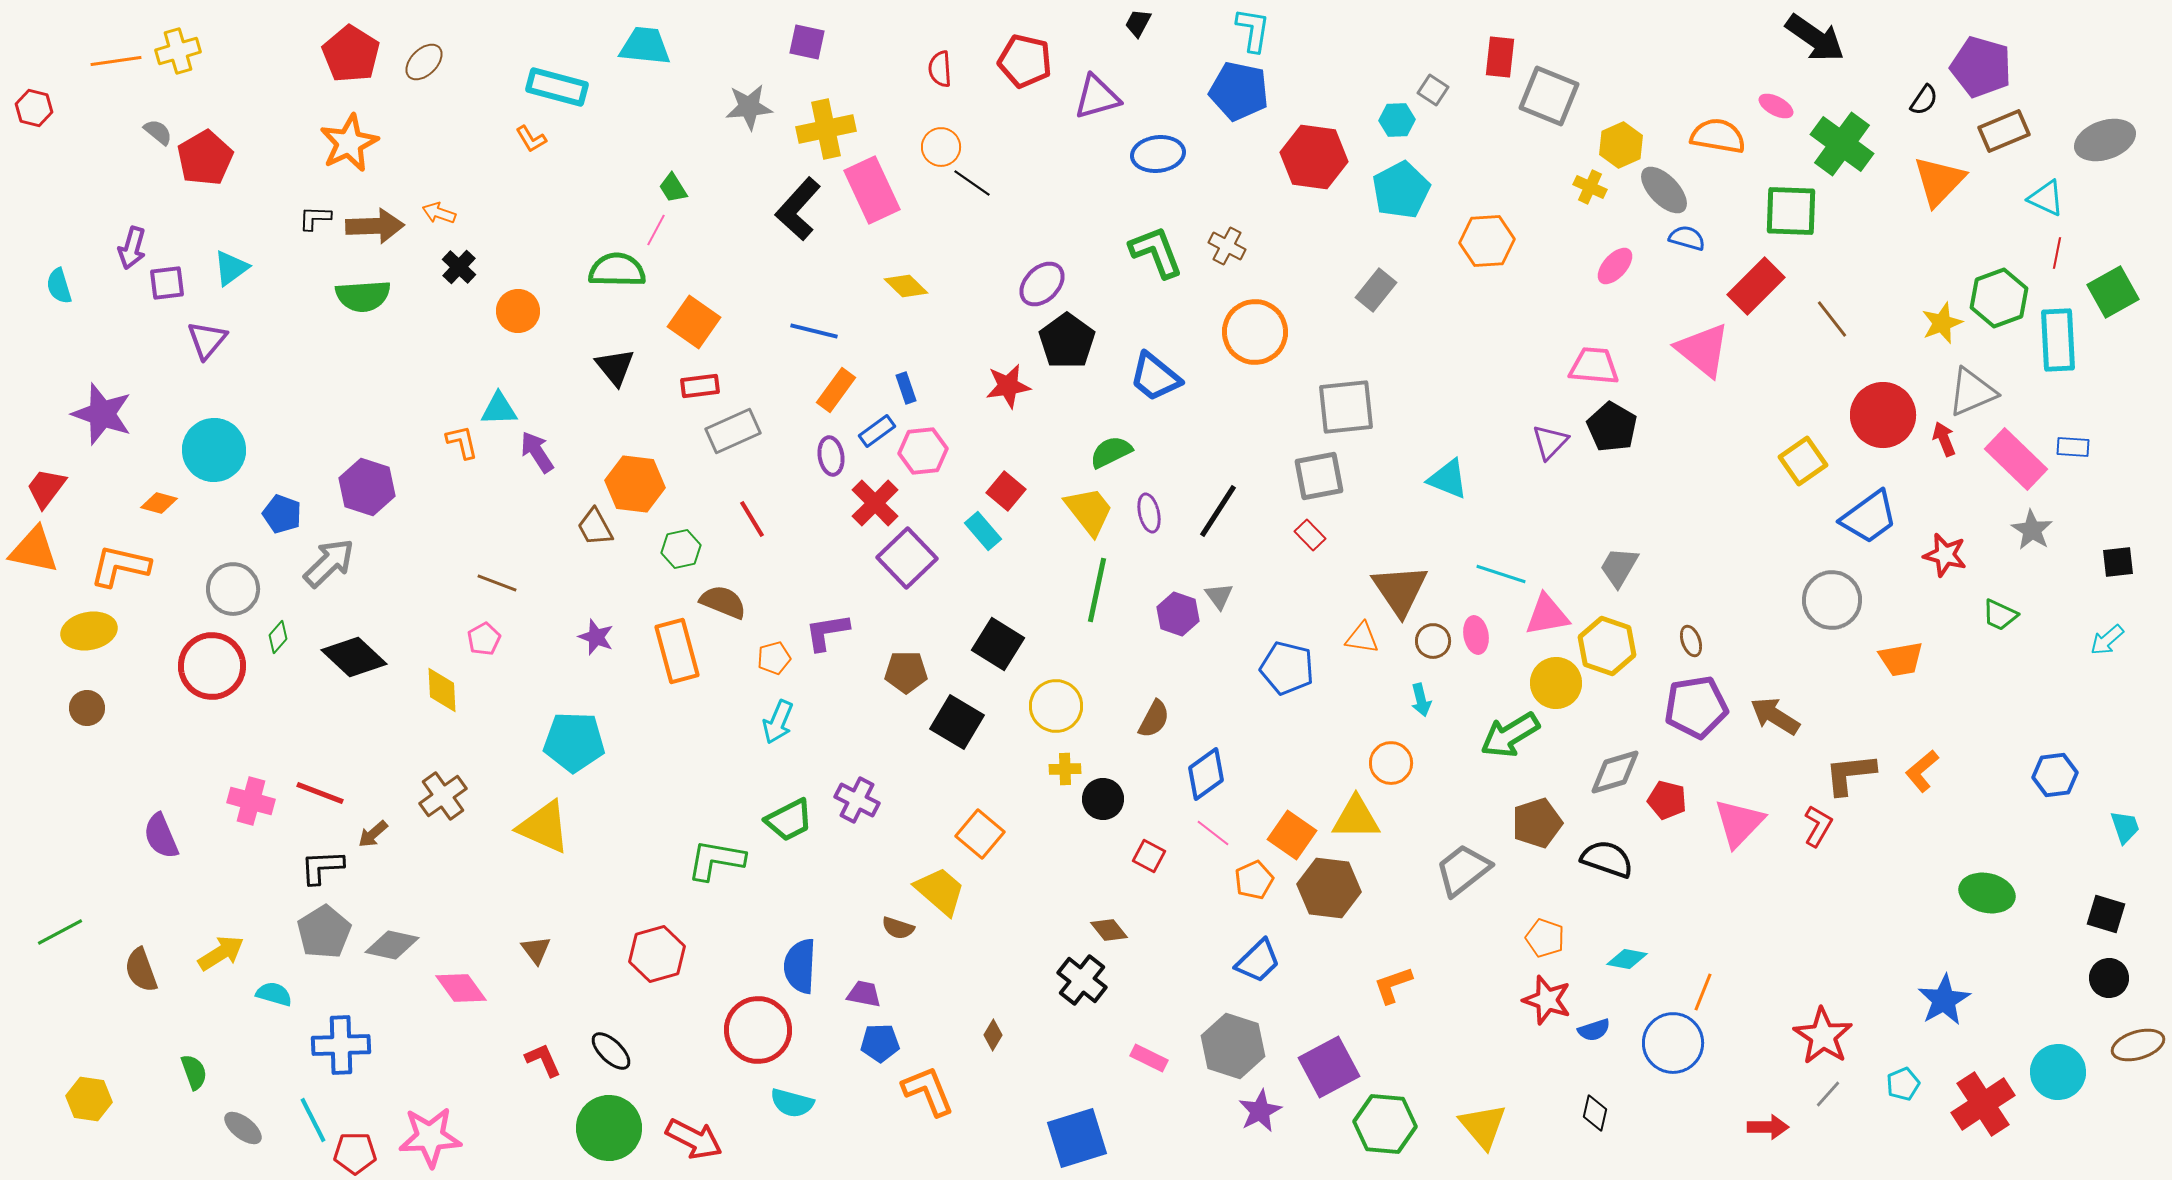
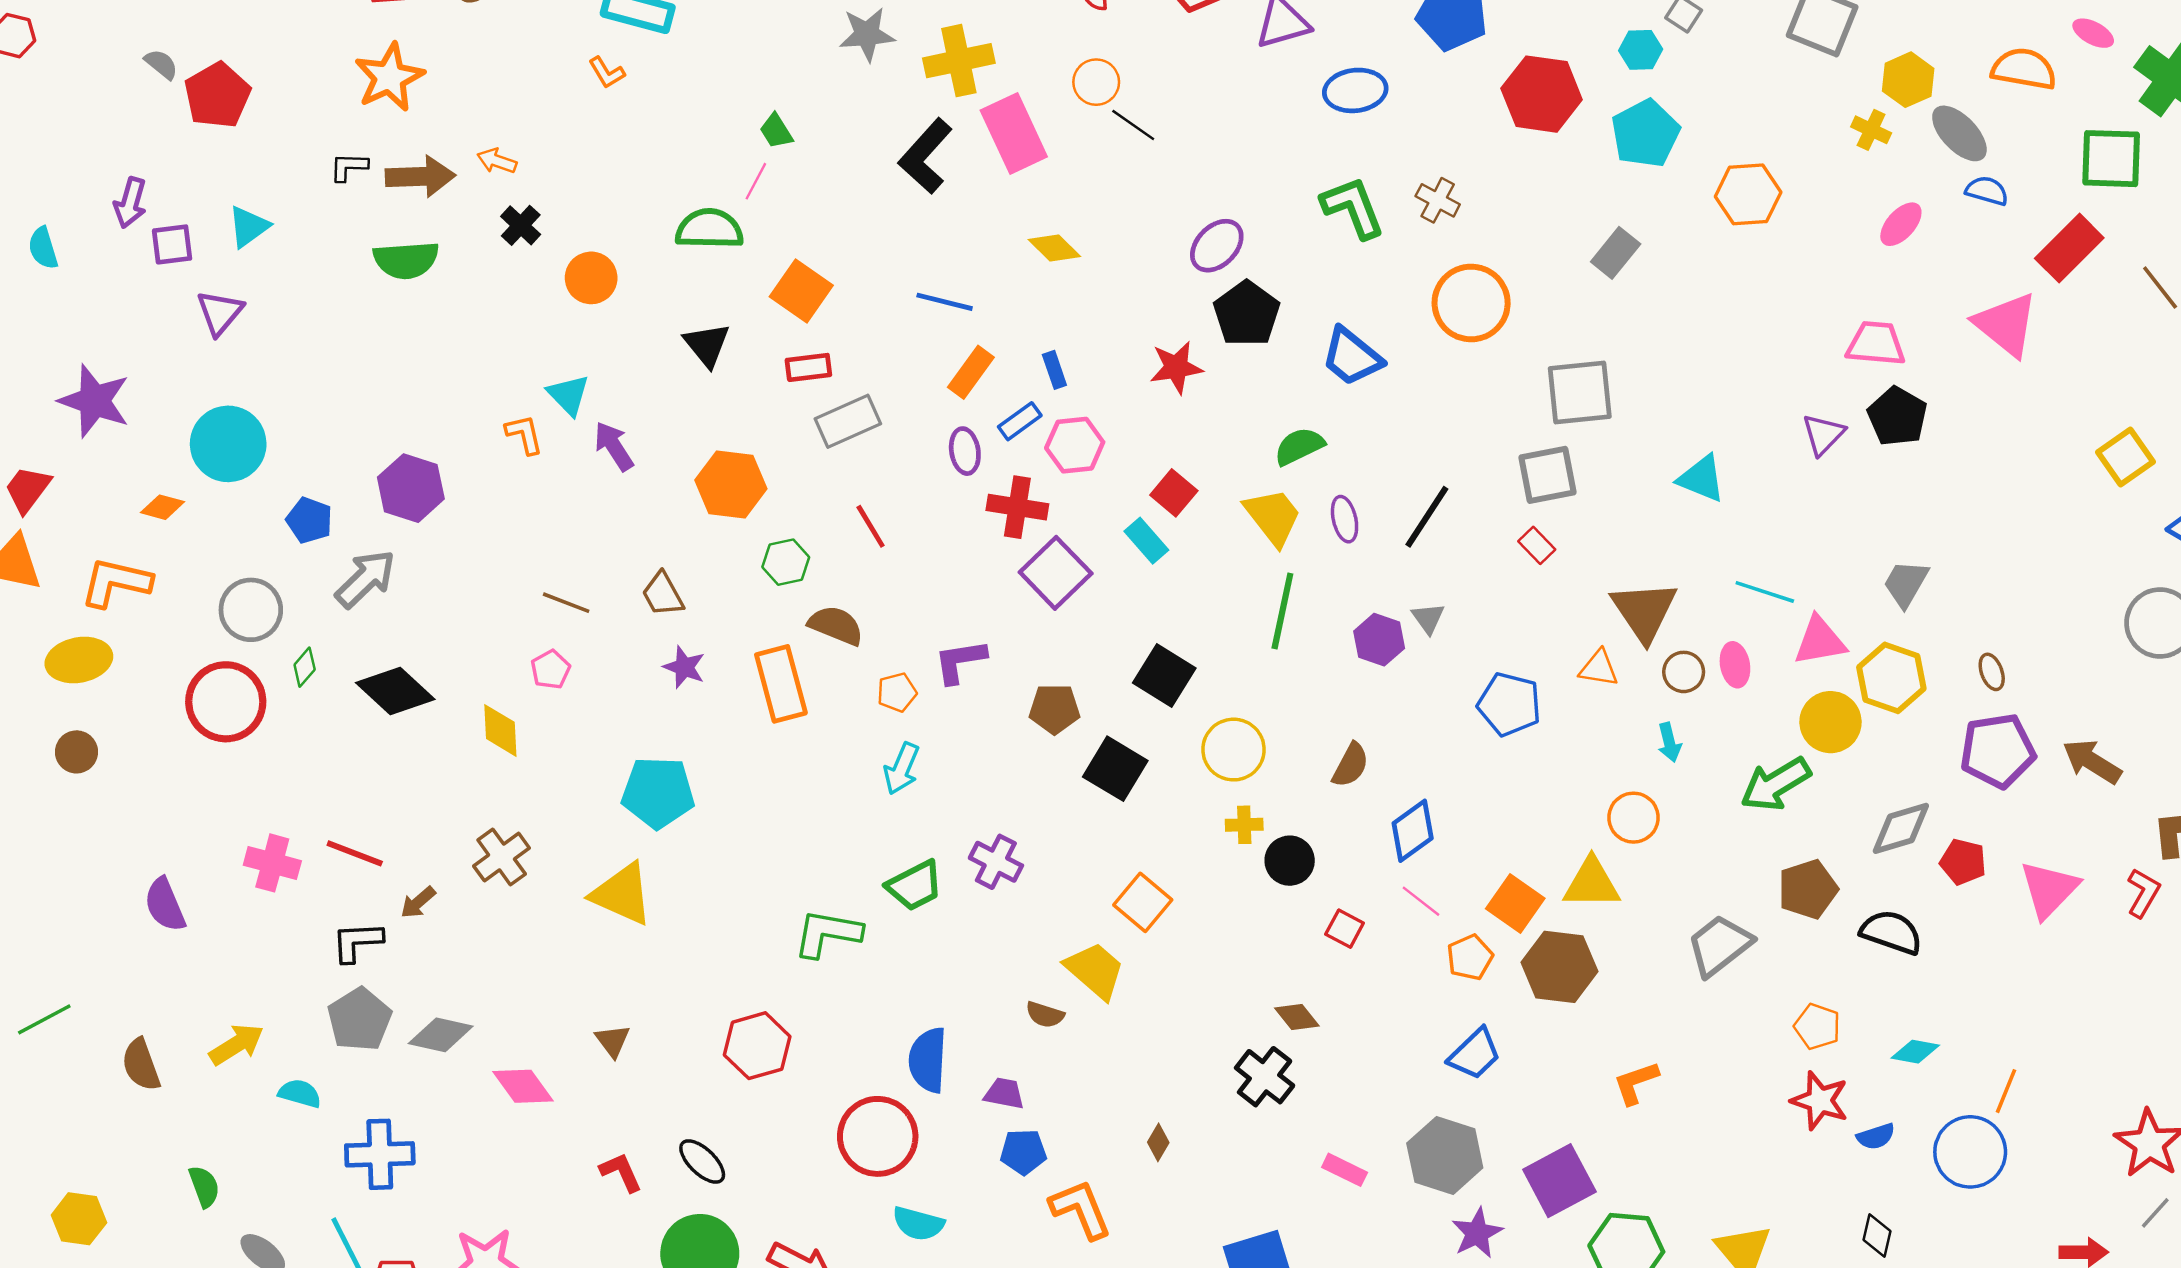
cyan triangle: (499, 409) -> (568, 395), turned 48
red cross: (875, 503) -> (1017, 507), turned -36
brown trapezoid: (595, 527) -> (663, 594), moved

